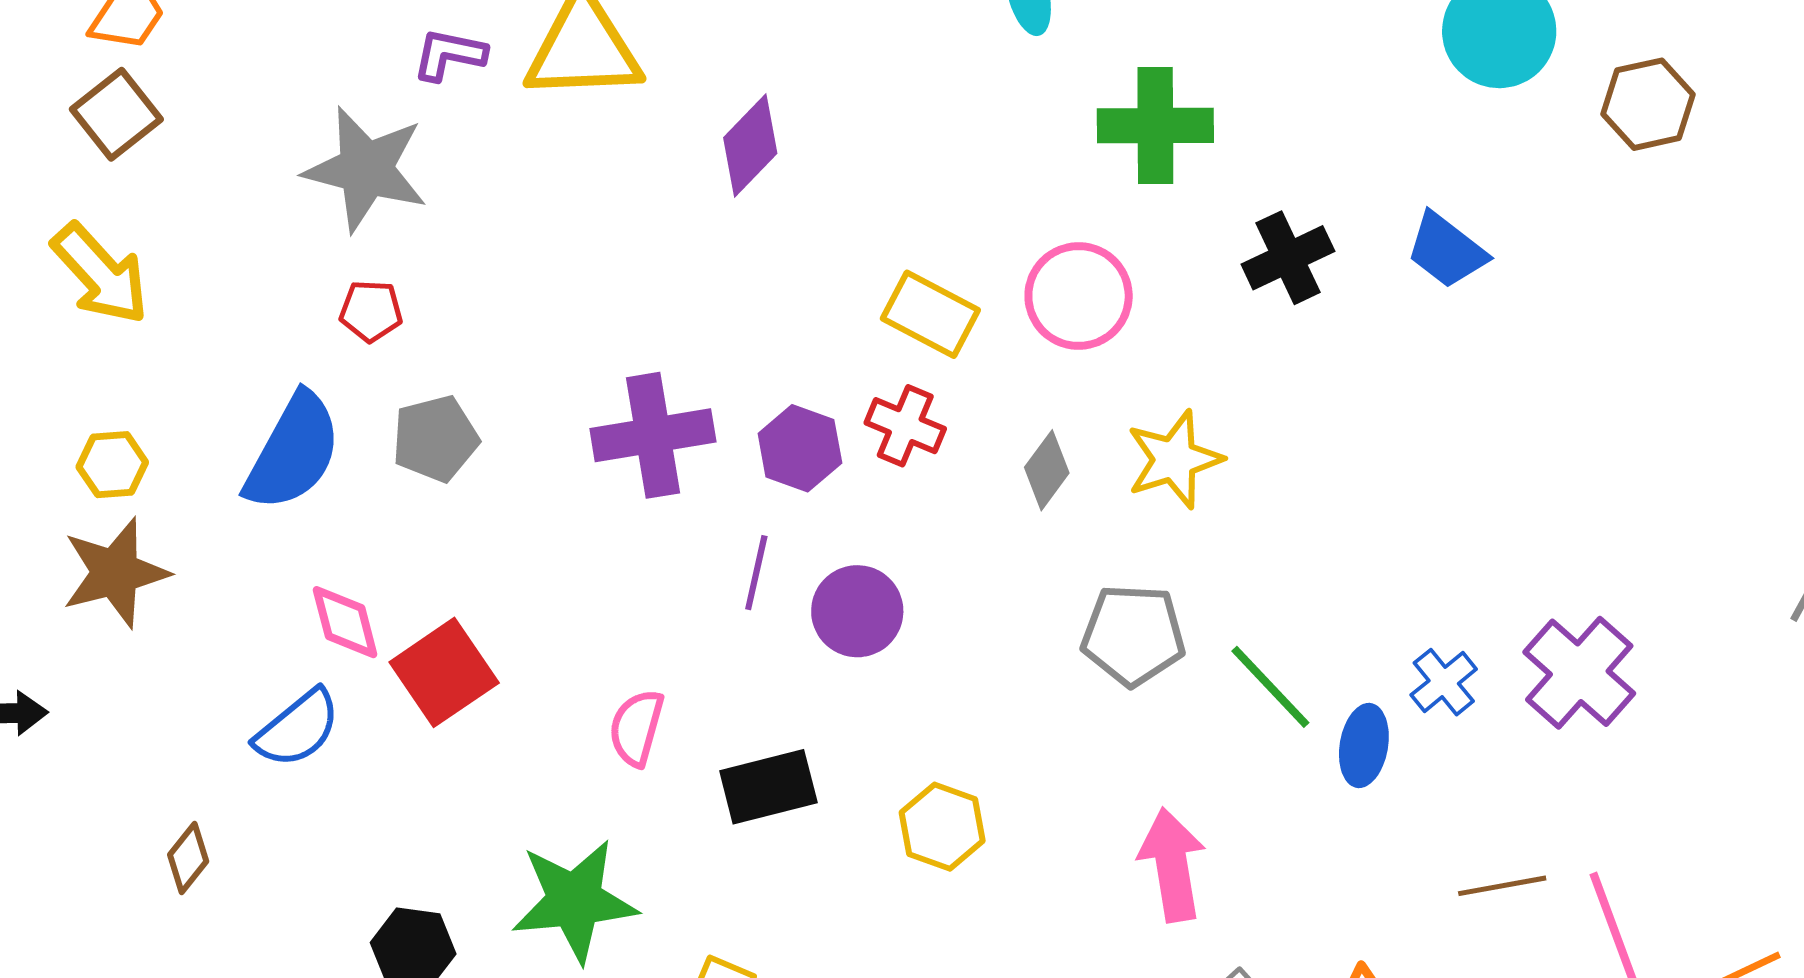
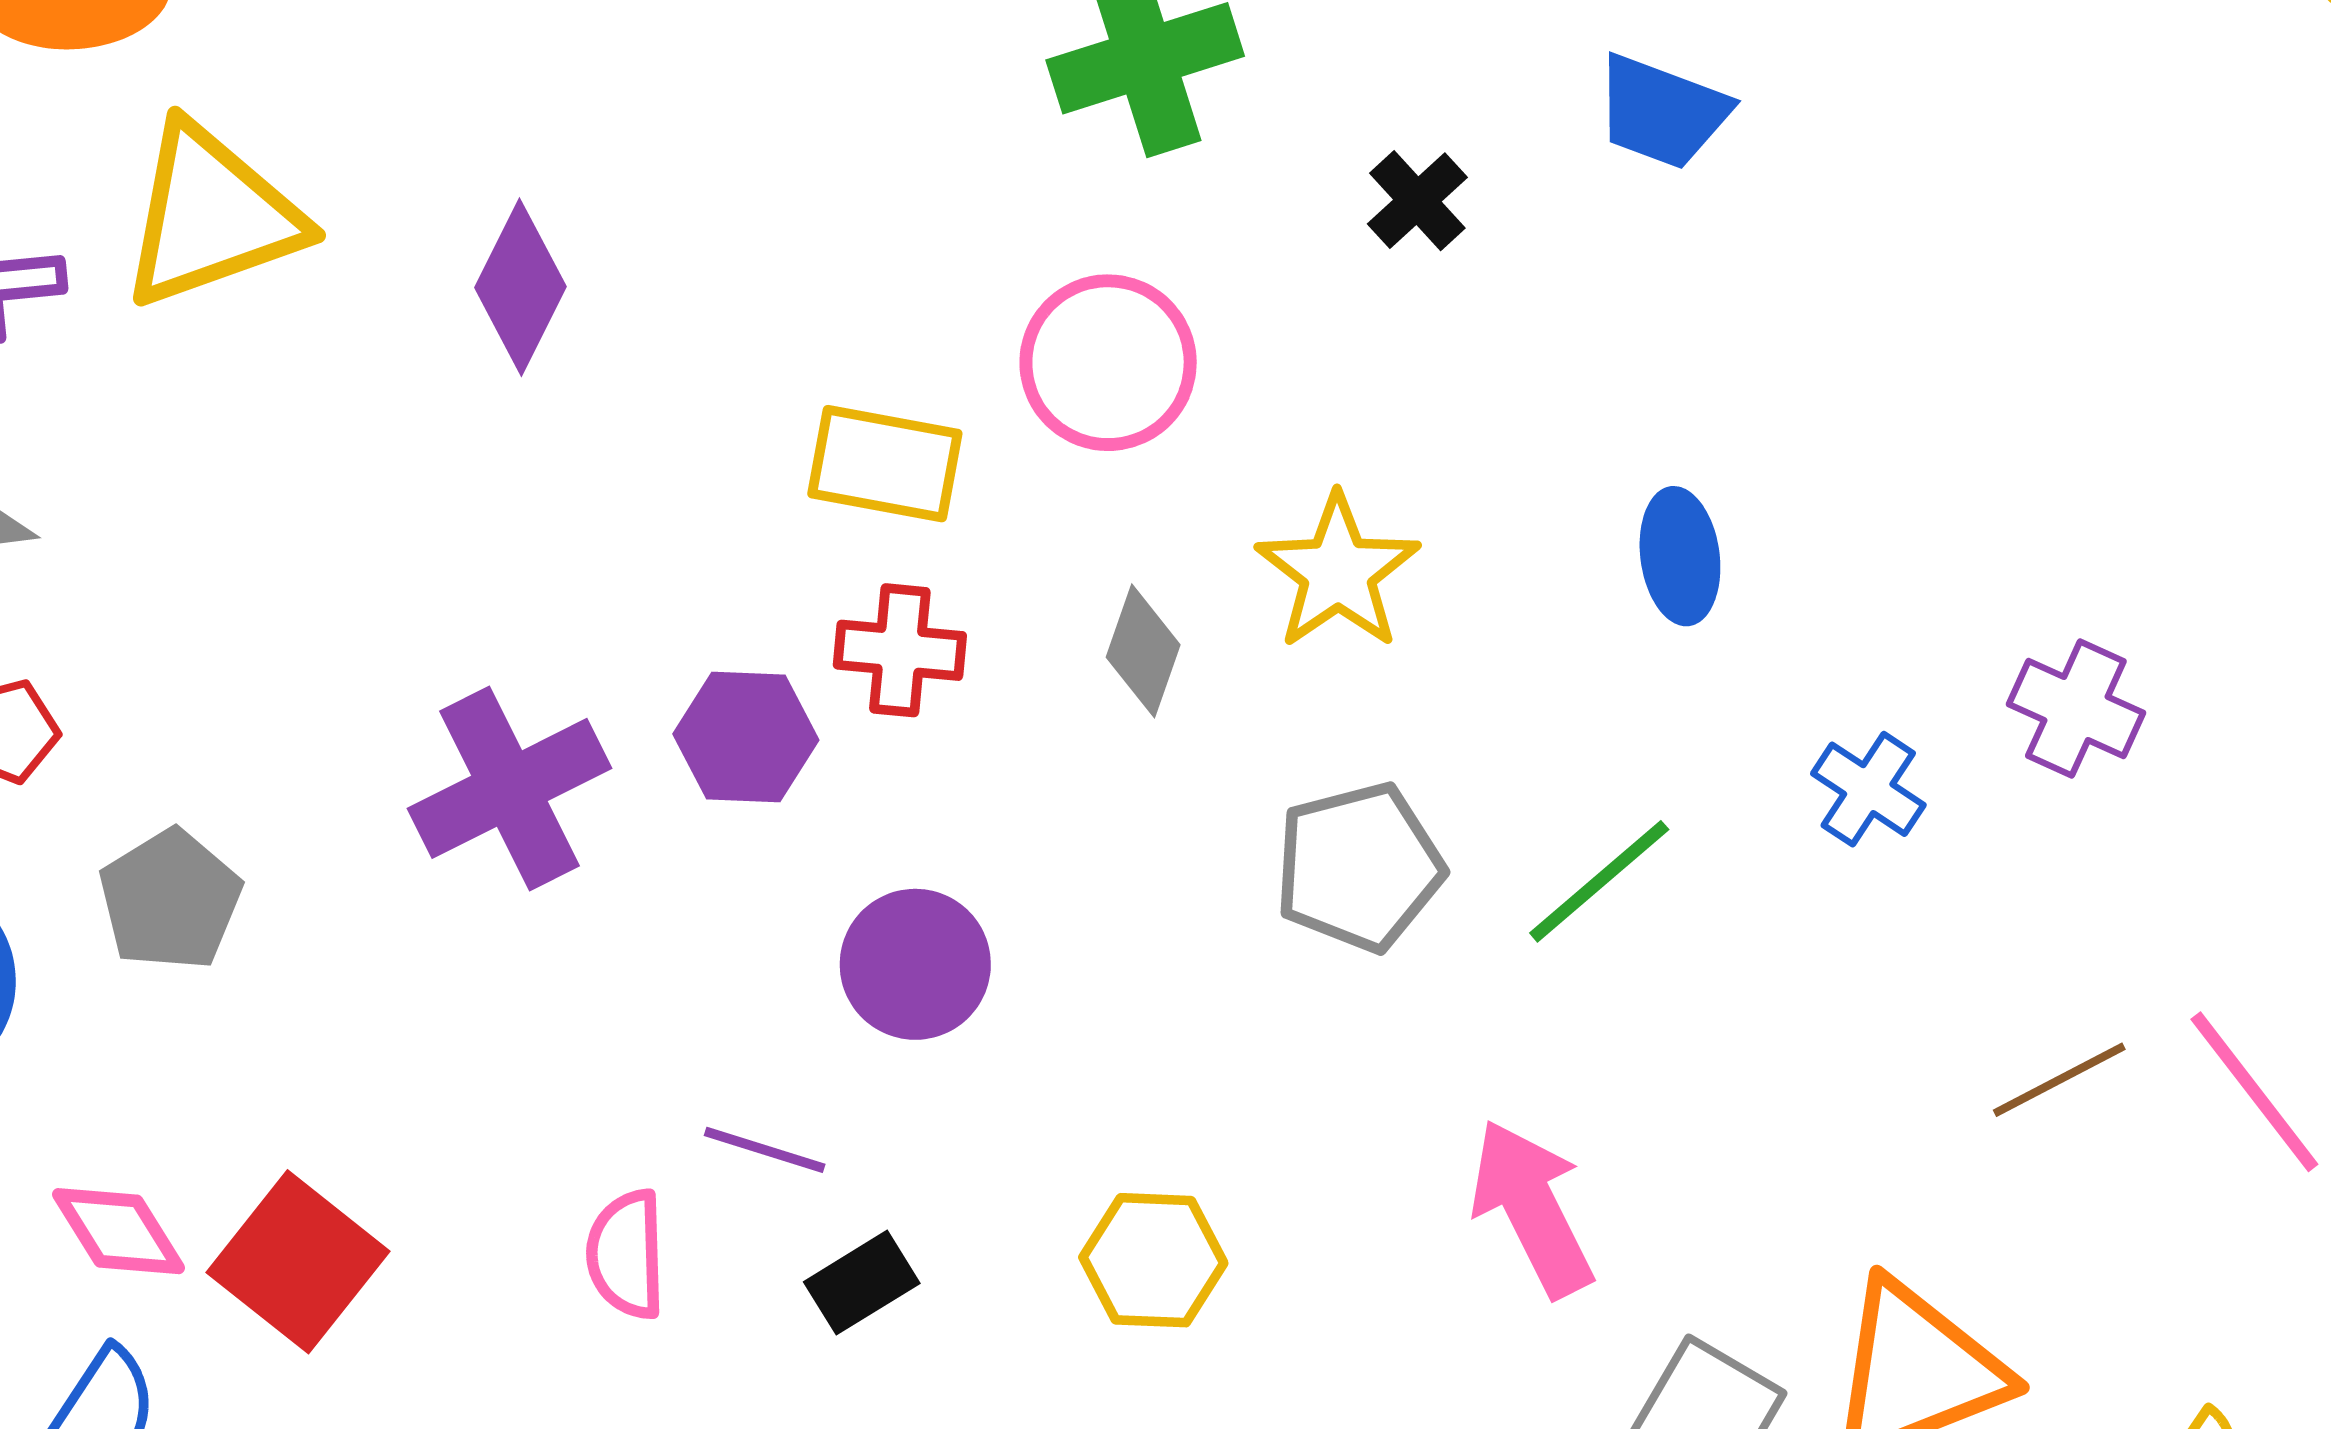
black cross: (1288, 258) -> (1417, 201), size x0.7
purple line: (756, 573) -> (765, 1150), moved, turned -68
purple cross: (1579, 673) -> (2076, 708), size x0.7
green line: (1270, 687) -> (1599, 881), turned -70
blue ellipse: (1364, 745) -> (1680, 556), moved
black rectangle: (768, 787) -> (862, 1283), size x0.7

